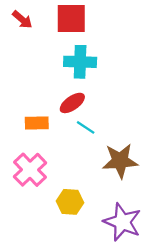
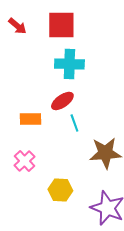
cyan line: (86, 127) -> (74, 123), turned 36
pink cross: (30, 170) -> (24, 161), size x0.7

